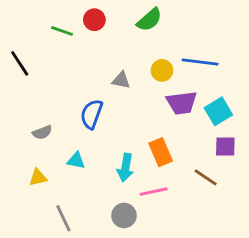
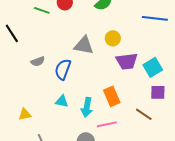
blue line: (200, 62) -> (155, 18), moved
gray triangle: (121, 80) -> (84, 45), size x1.5
gray semicircle: (42, 132) -> (38, 61), moved
cyan triangle: (76, 161) -> (62, 101), moved

